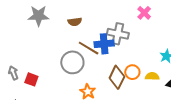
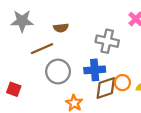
blue cross: (104, 44) -> (95, 70), moved
brown line: (89, 48) -> (42, 49), moved, turned -55
brown diamond: (117, 77) -> (106, 88), turned 45

